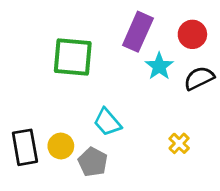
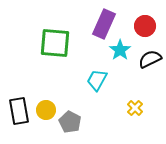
cyan trapezoid: (107, 122) -> (97, 80), moved, turned 70

